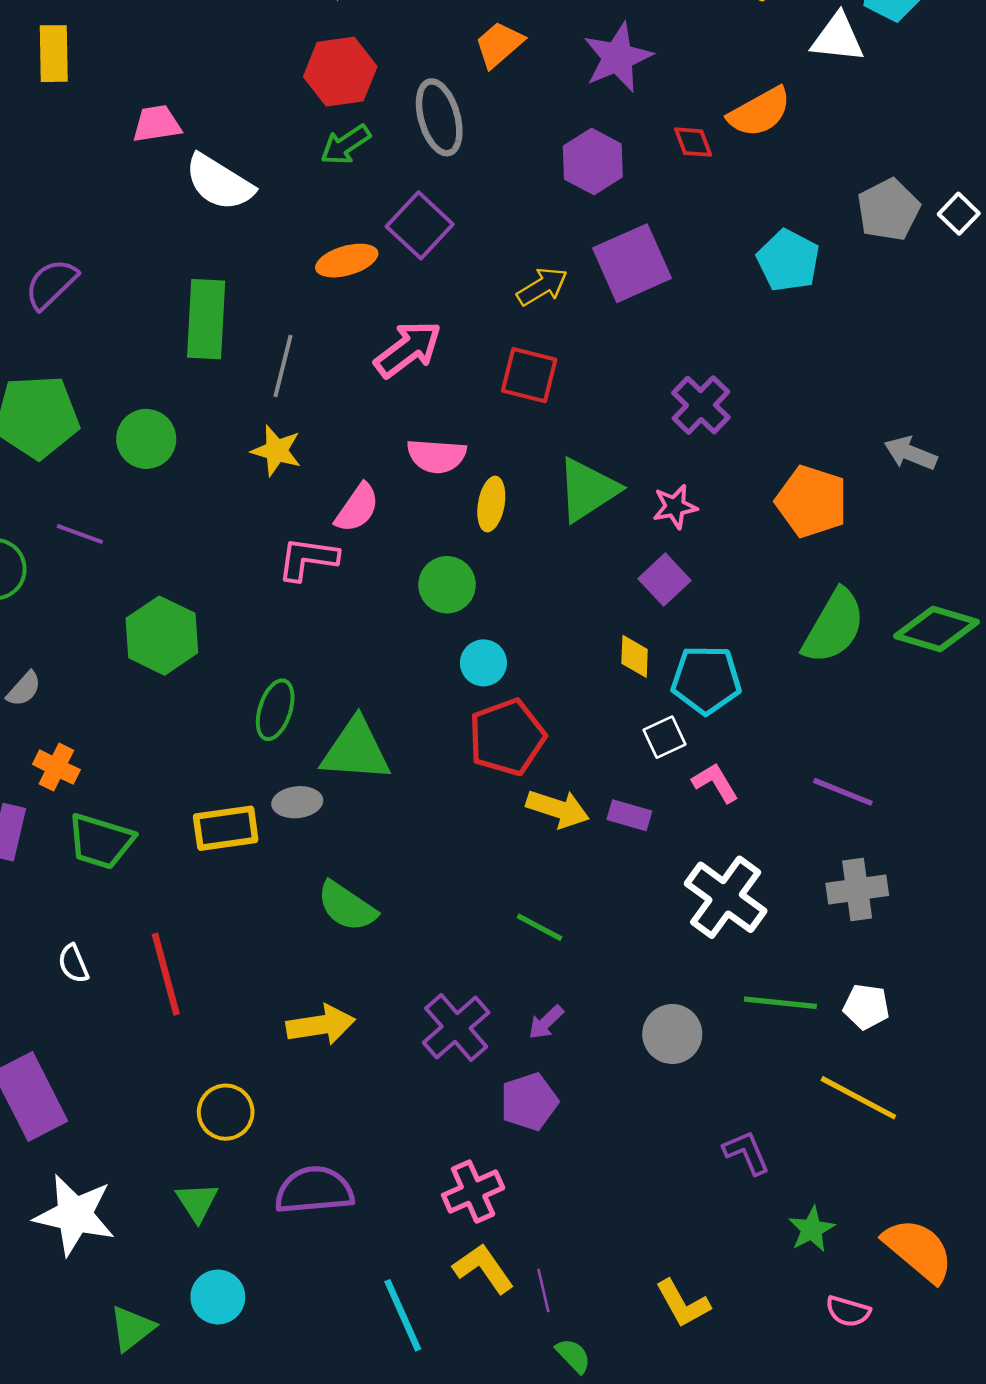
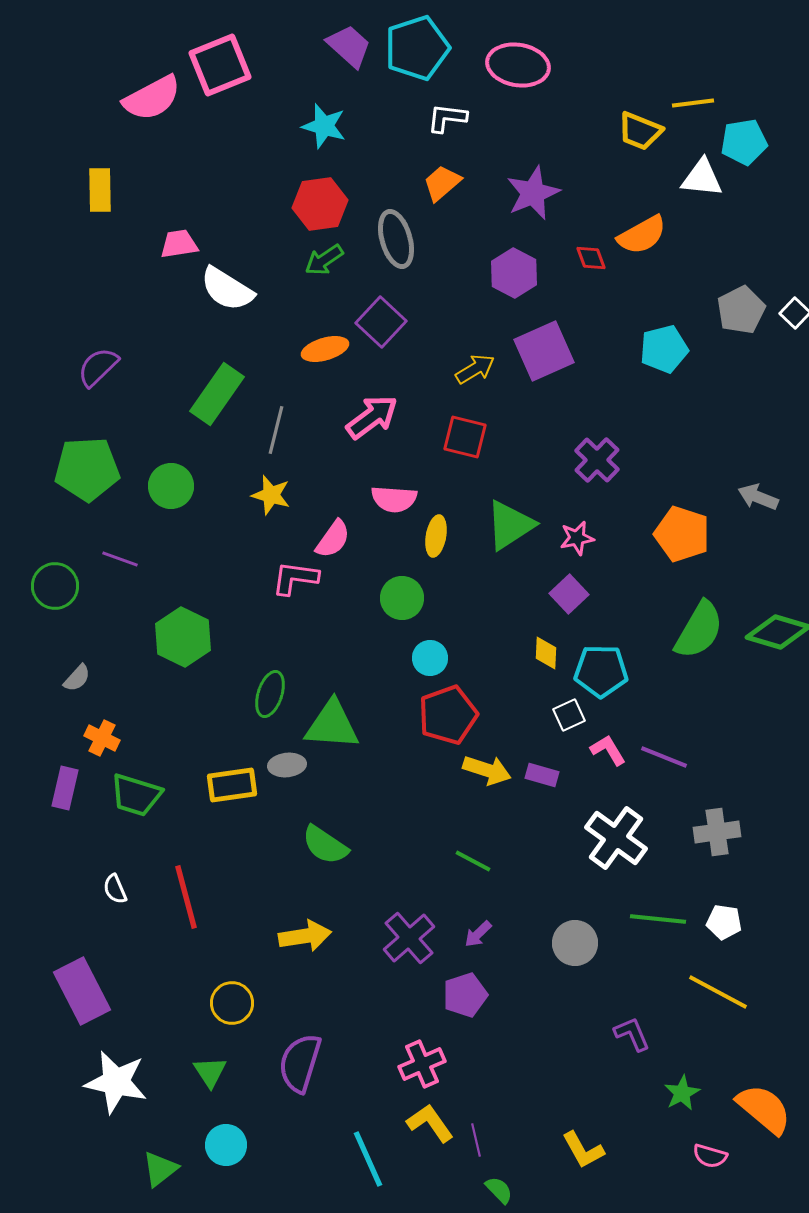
cyan pentagon: (788, 261) -> (664, 349), turned 30
green rectangle: (206, 319) -> (217, 394), turned 32
purple line: (843, 792) -> (664, 757), moved
purple semicircle: (314, 1190) -> (300, 1063), turned -68

